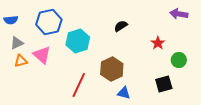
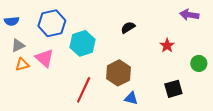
green circle: (179, 60) -> (199, 63), moved

